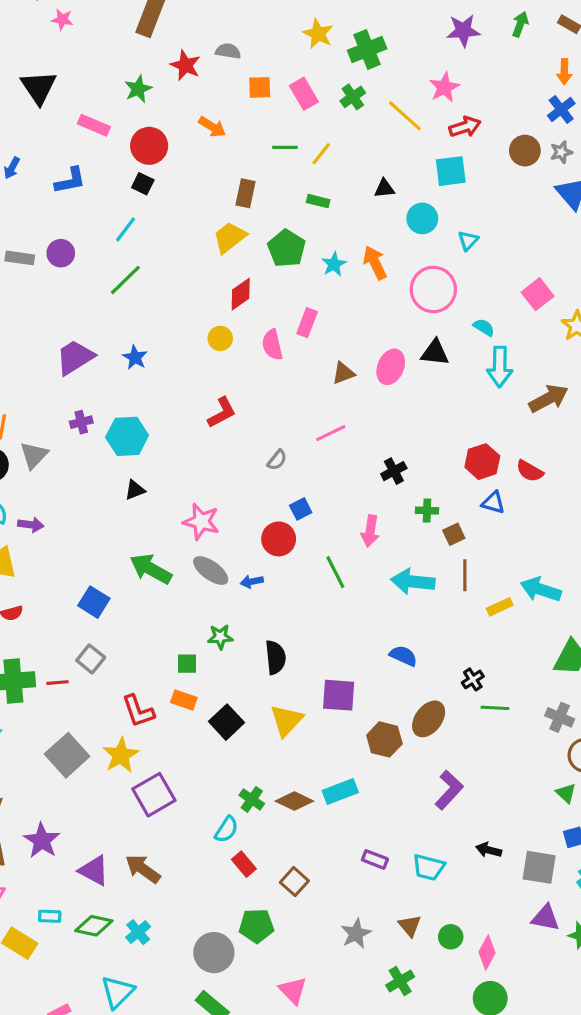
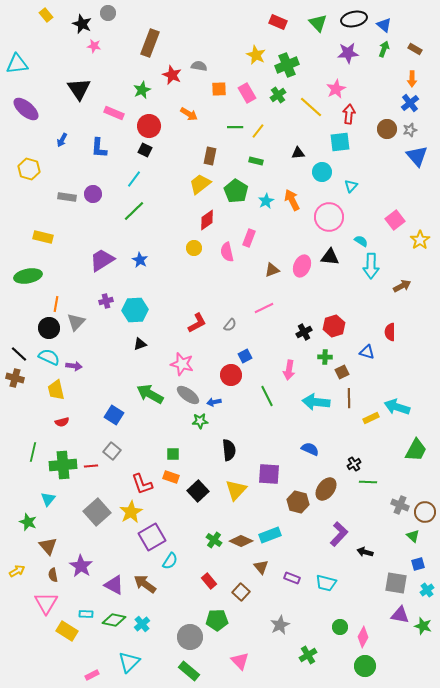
red arrow: (465, 127) -> (349, 114), turned -66
blue L-shape: (70, 181) -> (99, 148), turned 105
brown arrow: (549, 398) -> (402, 286), size x0.7
red L-shape: (222, 413) -> (197, 323), moved
red hexagon: (482, 462) -> (334, 326), moved
red semicircle: (530, 471) -> (390, 332), turned 60
green star: (220, 637) -> (200, 421), moved
gray cross: (560, 717) -> (400, 505), moved
cyan semicircle: (227, 829) -> (170, 561), moved
black arrow: (489, 850) -> (365, 552), moved
brown triangle: (410, 926) -> (261, 567), moved

